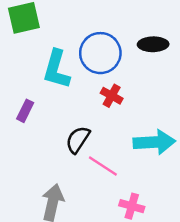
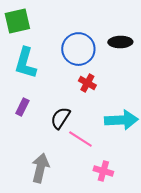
cyan L-shape: (56, 69) -> (25, 63), moved
purple rectangle: (25, 111) -> (22, 107), moved

